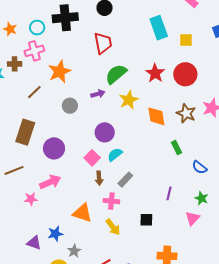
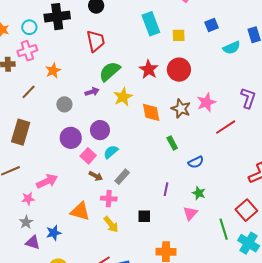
orange star: (60, 72) -> (53, 71), size x0.7
purple circle: (54, 148) -> (71, 138), moved
blue semicircle: (200, 167) -> (196, 162), turned -63
brown arrow: (99, 178) -> (96, 176), turned -56
gray star: (74, 251) -> (26, 222), moved

